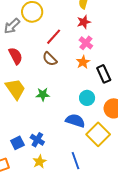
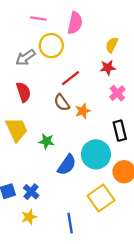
pink cross: (86, 43) -> (117, 93), moved
orange star: (83, 62) -> (83, 111), moved
cyan circle: (87, 98) -> (96, 154), size x1.6
blue semicircle: (75, 121) -> (67, 165), moved, turned 96

